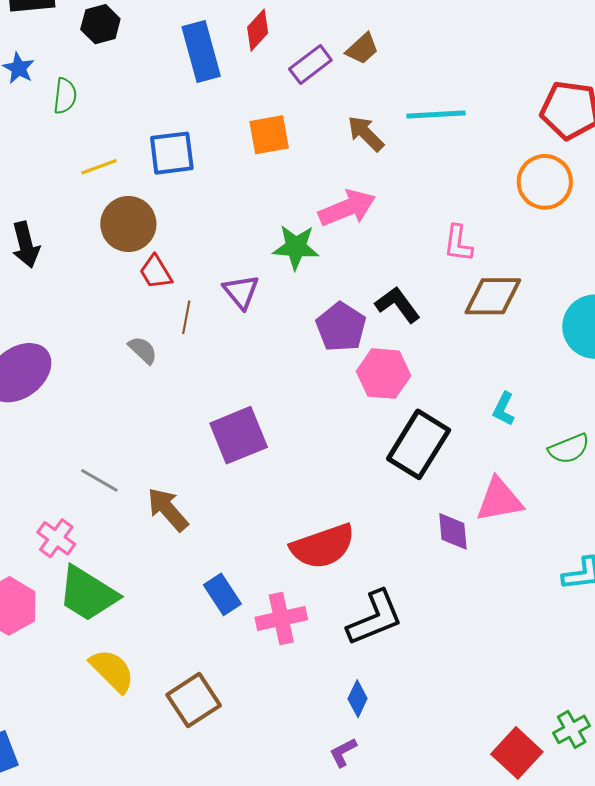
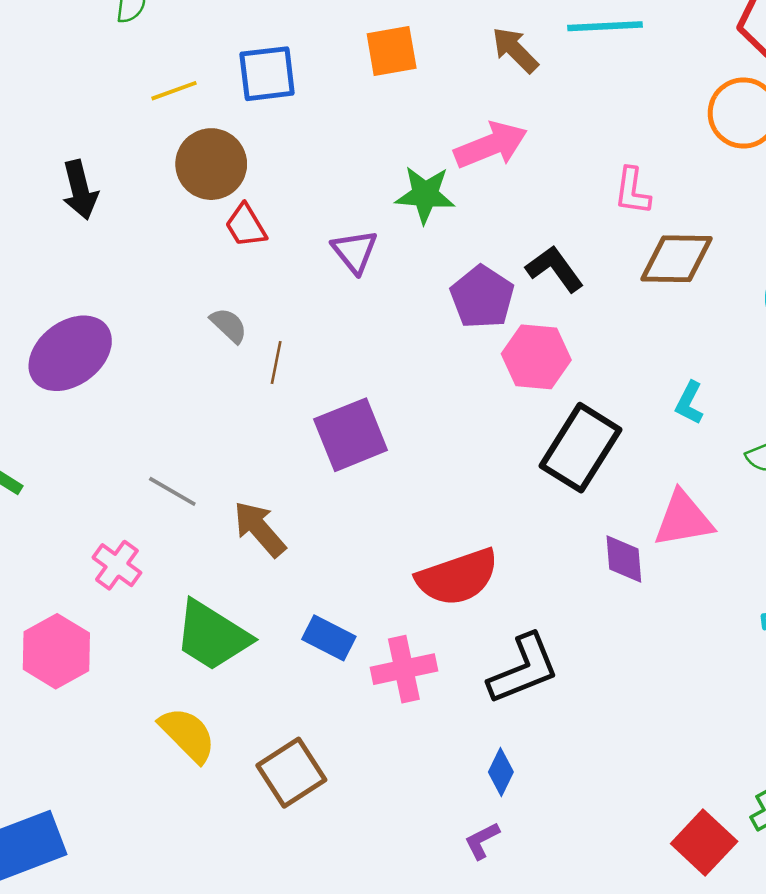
brown line: (186, 317) -> (276, 362), moved
green trapezoid: (88, 594) -> (212, 636), moved
blue rectangle: (222, 594) -> (329, 638), turned -30

